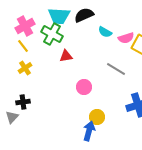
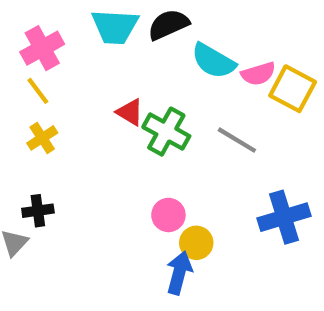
cyan semicircle: (105, 32) -> (213, 61), size x1.5
green cross: (52, 34) -> (166, 132), moved
red triangle: (66, 56) -> (130, 112), turned 40
pink circle: (84, 87) -> (168, 215), moved

